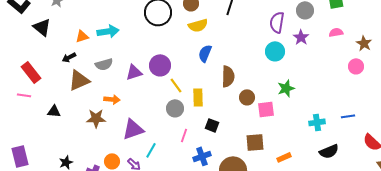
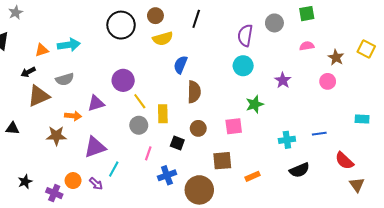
purple star: (301, 37) -> (283, 80), moved
blue semicircle: (205, 53) -> (181, 65), moved
purple triangle: (134, 72) -> (96, 103), moved
brown circle: (247, 97) -> (198, 128), moved

